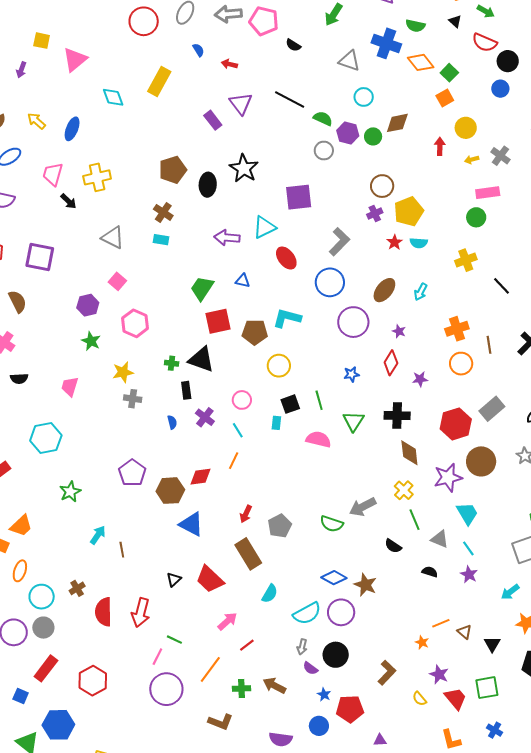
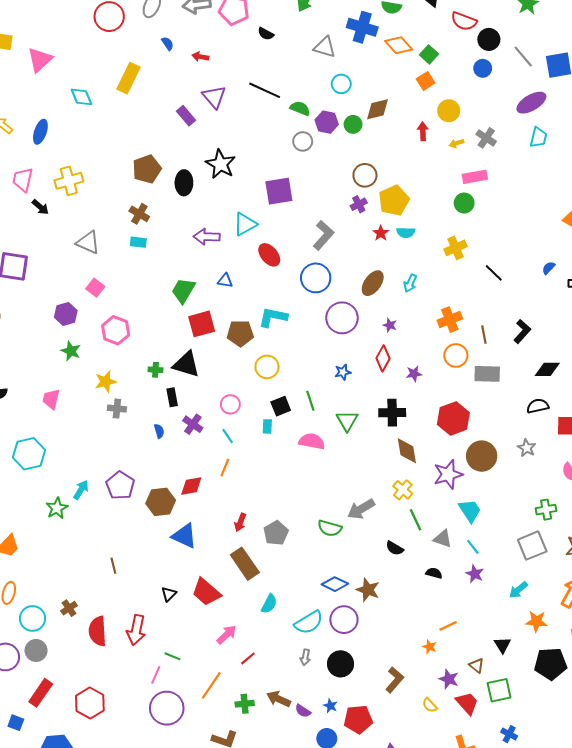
gray rectangle: (492, 409) -> (487, 374), moved, turned 45
cyan arrow: (98, 535) -> (81, 490), moved
brown triangle: (464, 632) -> (477, 666), moved
purple semicircle: (310, 668) -> (303, 711), moved

